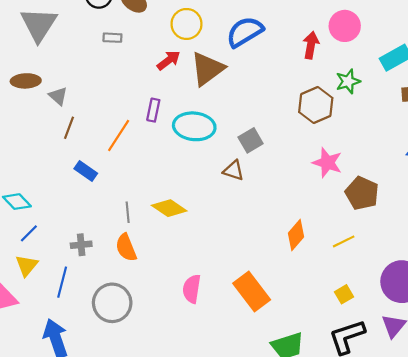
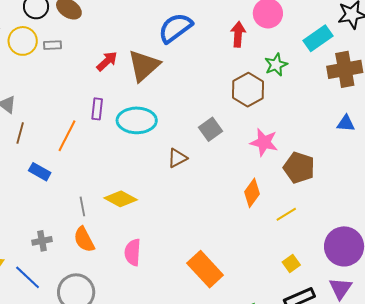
yellow circle: (187, 24) -> (23, 41), moved
gray square: (251, 140) -> (210, 129), moved
brown triangle: (234, 170) -> (177, 158), turned -40
orange diamond: (296, 235) -> (252, 193), moved
blue line: (62, 282) -> (28, 277), turned -56
pink semicircle: (192, 289) -> (133, 252), moved

